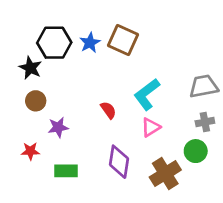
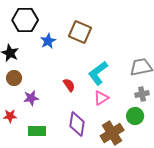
black hexagon: (54, 43) -> (25, 20), moved
blue star: (90, 43) -> (48, 41), moved

